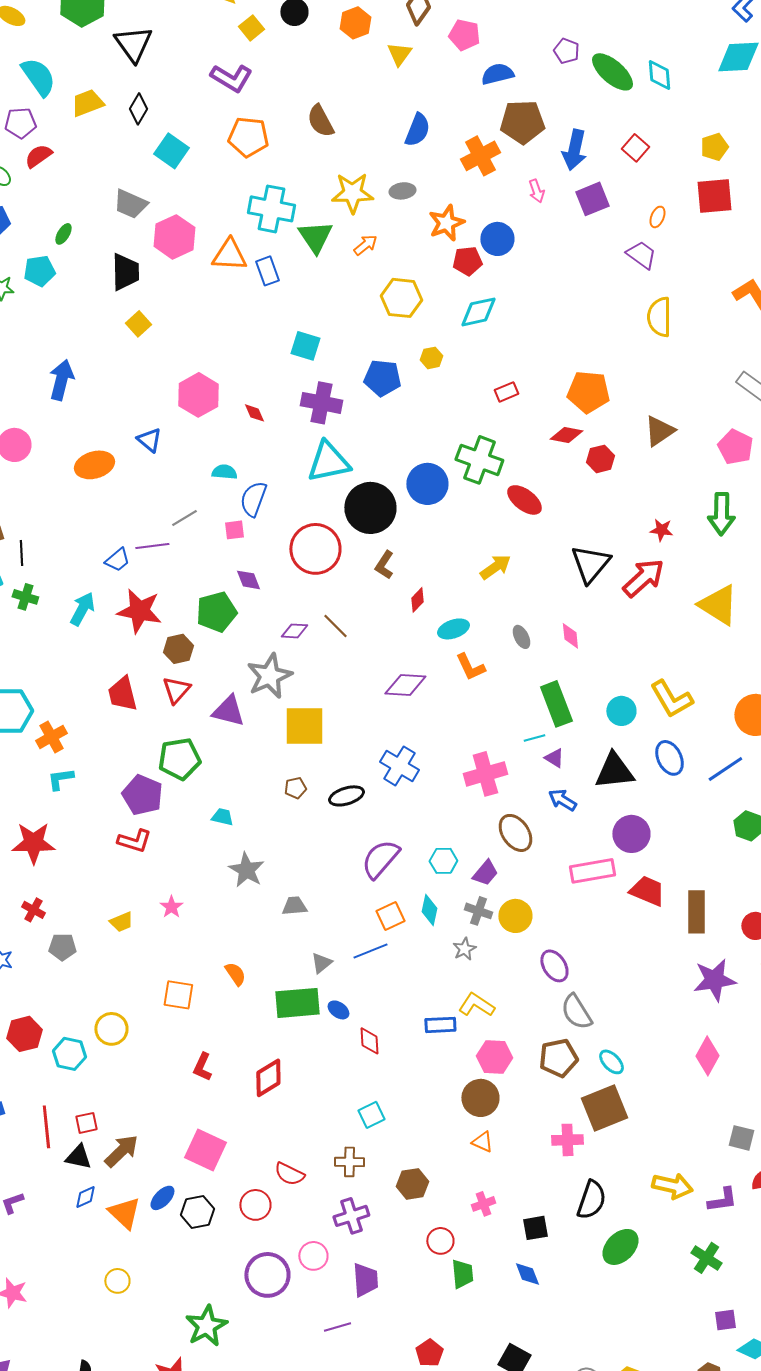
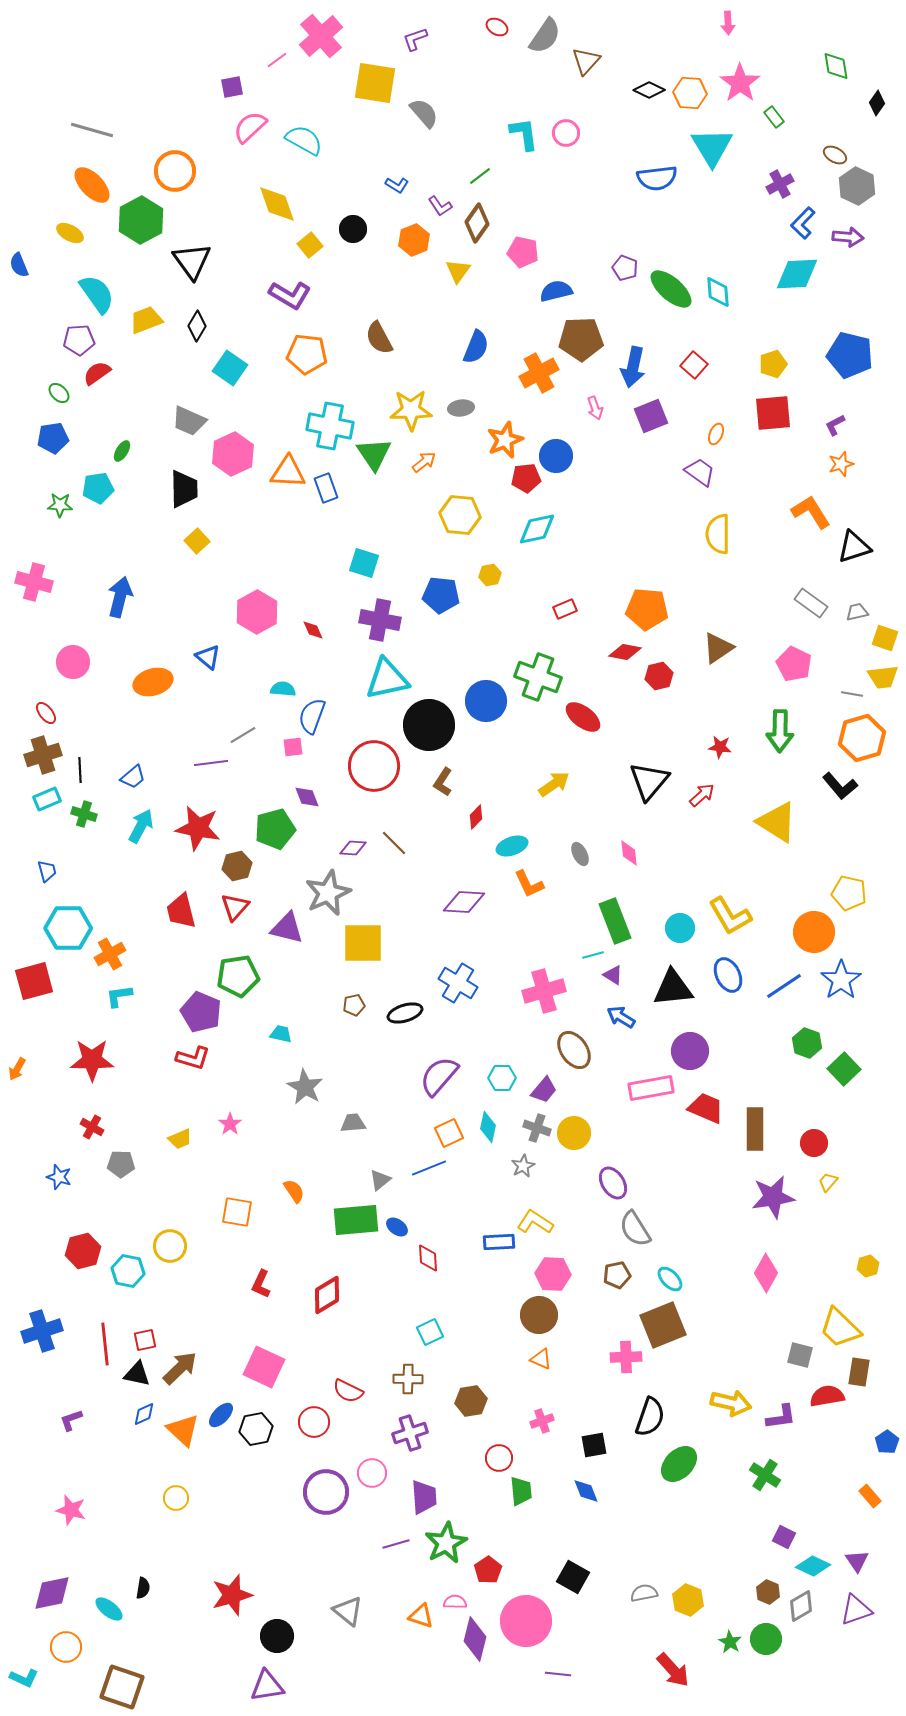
blue trapezoid: (117, 560) -> (133, 777), moved
red arrow: (643, 578) -> (702, 795), size x0.6
brown pentagon: (558, 1058) -> (617, 1275), size x0.7
purple square: (725, 1320) -> (784, 1537), turned 35
green star: (206, 1326) -> (446, 1543), moved

